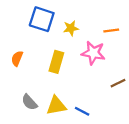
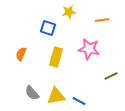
blue square: (42, 19) -> (48, 28), moved, size x0.7
yellow star: (71, 28) -> (69, 12), moved
orange line: (111, 30) -> (102, 20), moved

